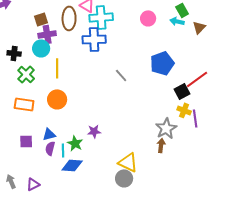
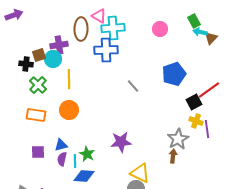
brown square: (41, 19) -> (39, 55), moved
cyan arrow: (177, 21) -> (200, 32), moved
purple star: (94, 131) -> (121, 142), moved, size x1.5

